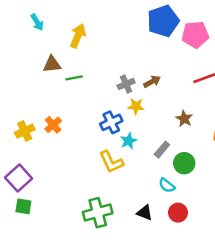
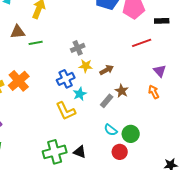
brown arrow: (152, 82) -> (107, 70), moved
brown star: (184, 119) -> (122, 91), moved
orange cross: (53, 125) -> (19, 81), size x1.5
green circle: (184, 163) -> (131, 134), moved
black triangle: (145, 213) -> (80, 152), moved

